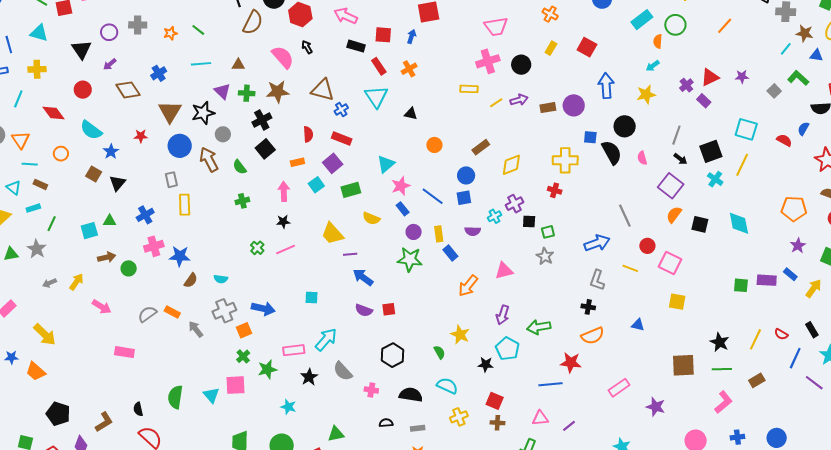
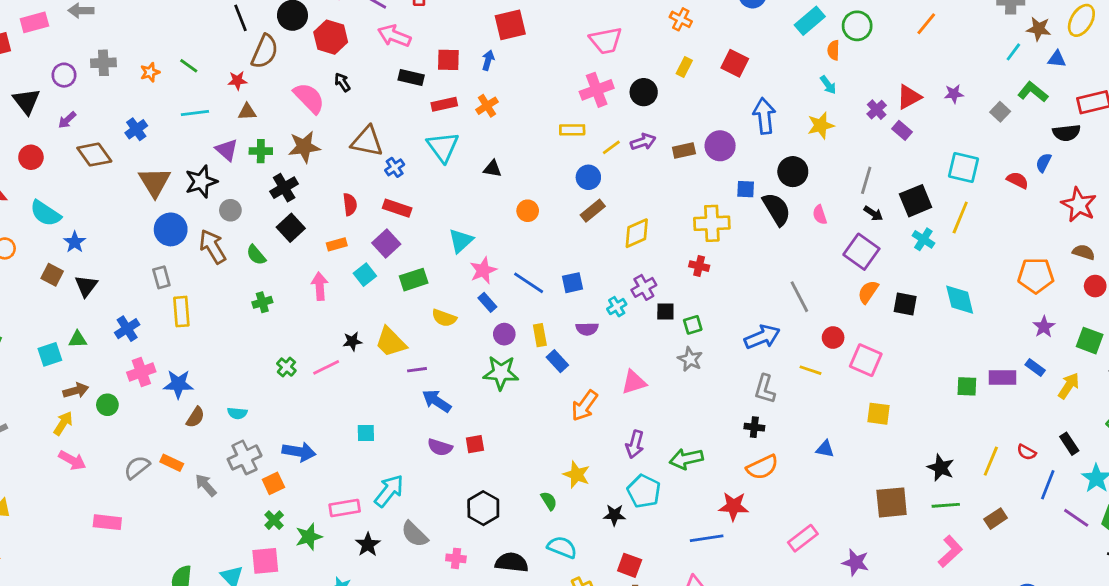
red rectangle: (379, 66) -> (444, 104), turned -66
cyan arrow: (653, 66) -> (828, 85), turned -88
red star: (141, 136) -> (237, 81), moved
blue circle: (466, 175) -> (588, 177), moved
black star: (283, 222) -> (352, 341), moved
yellow arrow: (76, 282) -> (63, 423), moved

